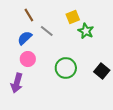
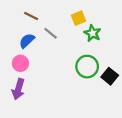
brown line: (29, 15) -> (31, 16), turned -32
pink circle: (28, 59) -> (20, 63), moved
green circle: (66, 68) -> (87, 67), moved

